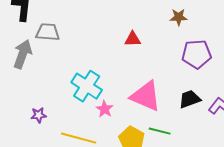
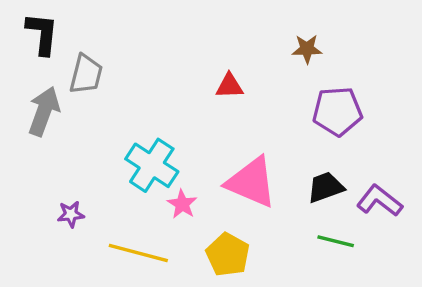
gray trapezoid: (48, 32) -> (86, 74), turned 100
green line: (160, 131) -> (336, 241), moved

